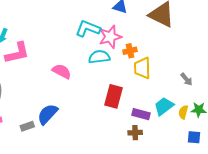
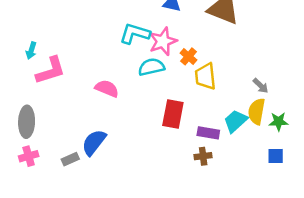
orange cross: (130, 51) -> (188, 56), turned -32
yellow semicircle: (183, 112) -> (257, 111), moved, size x1.5

